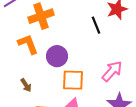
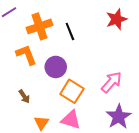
black line: (96, 25) -> (70, 31), moved
orange square: (73, 80) -> (72, 91), turned 30

